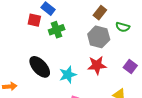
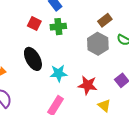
red square: (34, 20) -> (34, 24), moved
red star: (97, 65) -> (88, 85), moved

